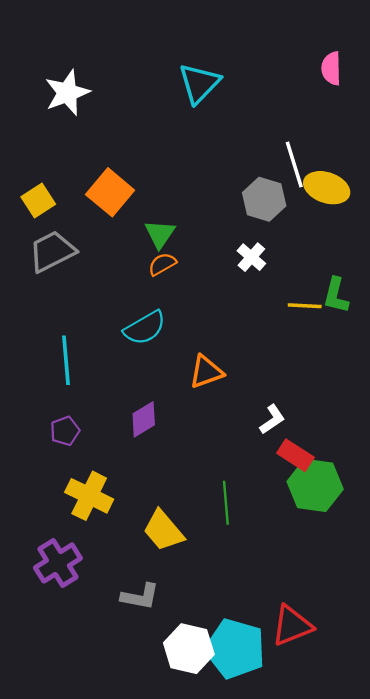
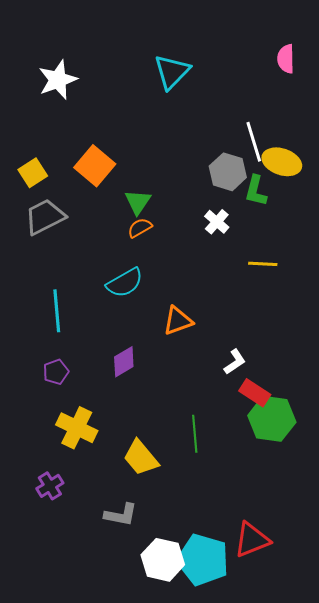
green L-shape: (336, 295) -> (256, 191), moved
purple cross: (58, 563) -> (50, 486), size x0.7

